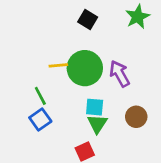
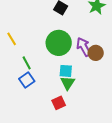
yellow line: (58, 65) -> (12, 39), moved, turned 64
brown circle: (136, 117) -> (96, 53), moved

